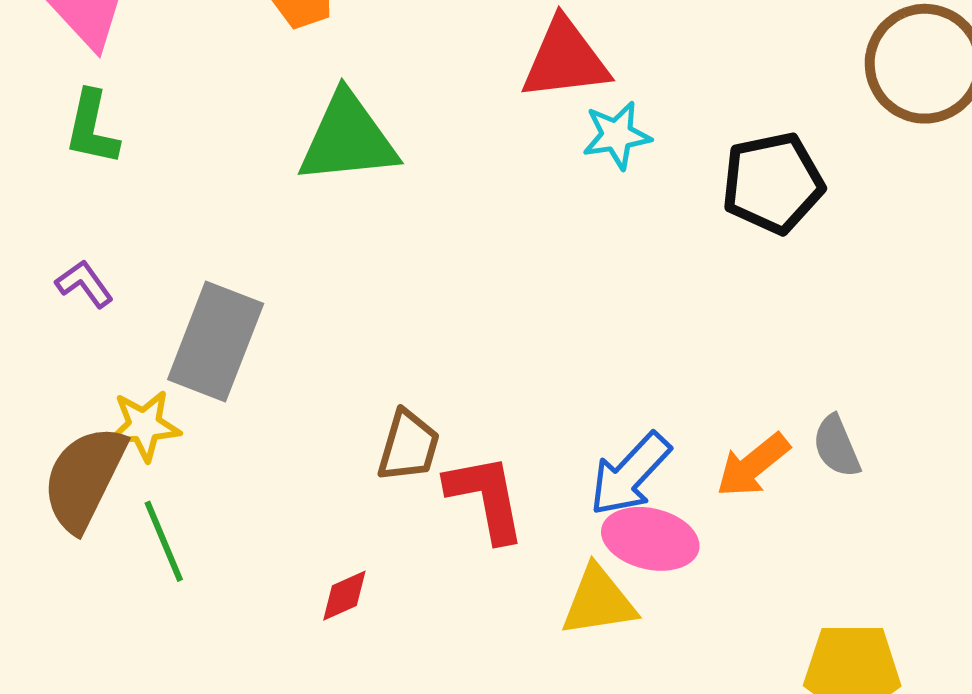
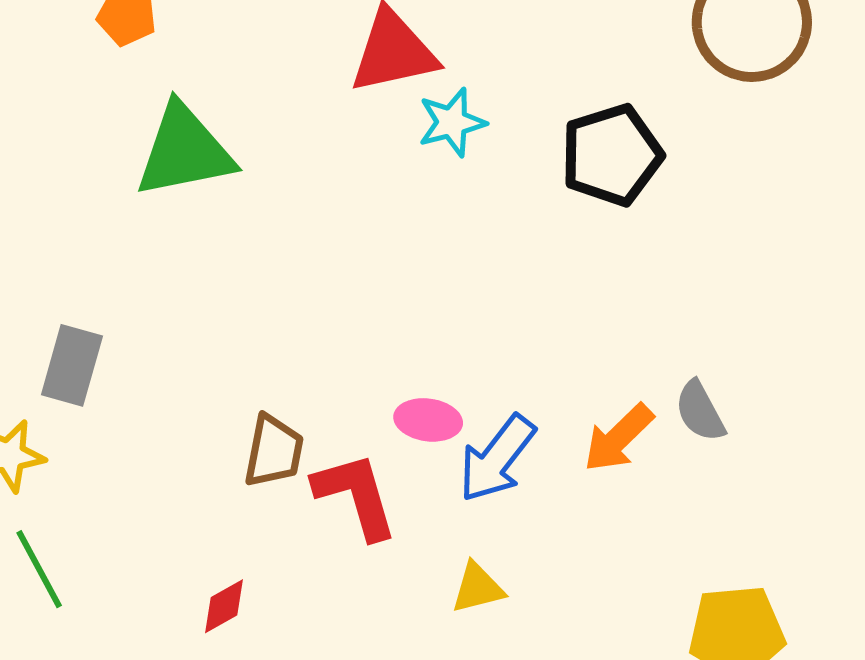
gray rectangle: (216, 342) -> (72, 365), size x0.7
pink ellipse: (650, 539) -> (428, 420), moved, size x0.7
yellow triangle: (599, 601) -> (478, 588), size x0.7

